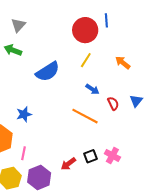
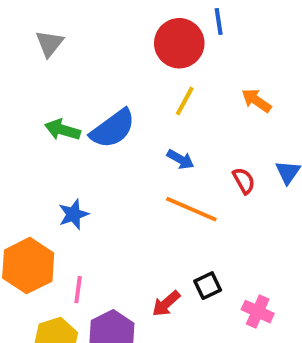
green arrow: (13, 50) -> (62, 130), moved
blue arrow: (92, 89) -> (181, 159), moved
pink cross: (112, 155) -> (258, 312), moved

